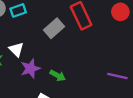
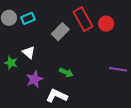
red circle: (120, 12) -> (106, 24), moved
purple star: (30, 69) -> (34, 79), moved

